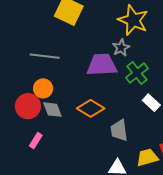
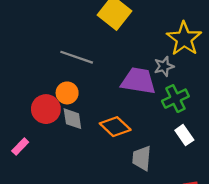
pink rectangle: (36, 141) -> (20, 146), moved

